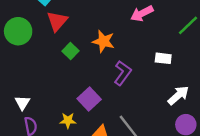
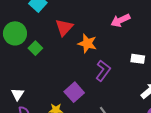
red triangle: (57, 21) -> (64, 27), moved
green square: (70, 51) -> (35, 48), moved

